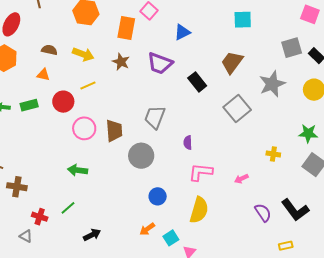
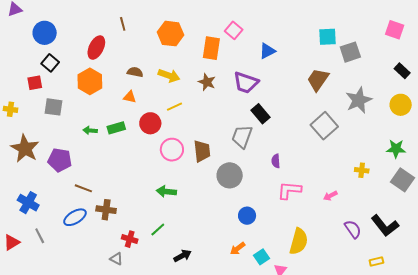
gray square: (292, 48) -> (350, 52), moved
black rectangle: (197, 82) -> (260, 114), moved
yellow semicircle: (199, 210) -> (299, 241), moved

